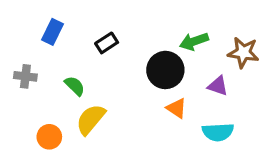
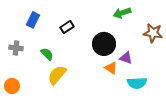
green arrow: (194, 41) -> (122, 13), moved
purple triangle: (218, 86) -> (126, 58), moved
orange circle: (49, 137) -> (12, 86), moved

